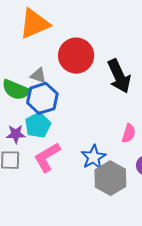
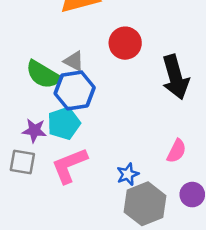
red circle: (76, 56) -> (125, 43), size x0.7
blue star: (93, 157) -> (128, 174), size x0.7

